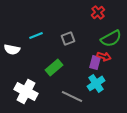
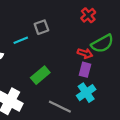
gray square: (68, 38) -> (41, 27), moved
red arrow: (104, 56) -> (85, 53), moved

